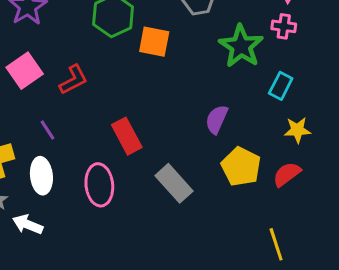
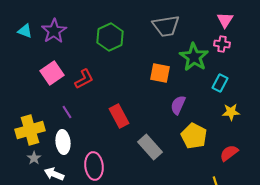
orange square: (154, 42) -> (160, 73), moved
red semicircle: (287, 174) -> (229, 153), moved
pink ellipse: (99, 185) -> (94, 166), moved

